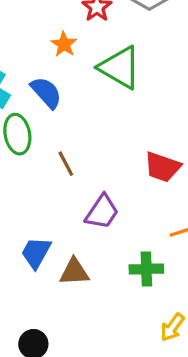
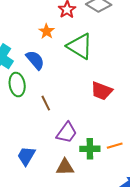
red trapezoid: (162, 167) -> (102, 91), moved
green cross: (146, 269) -> (90, 149), moved
brown triangle: (74, 272) -> (65, 167), moved

